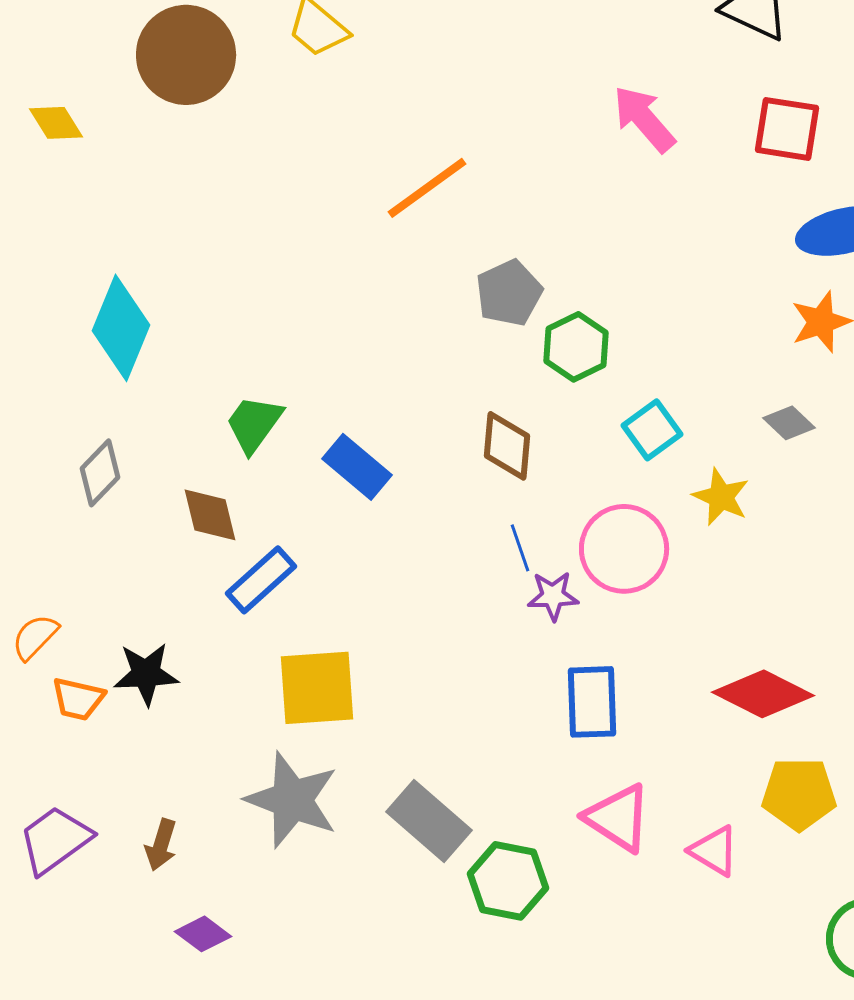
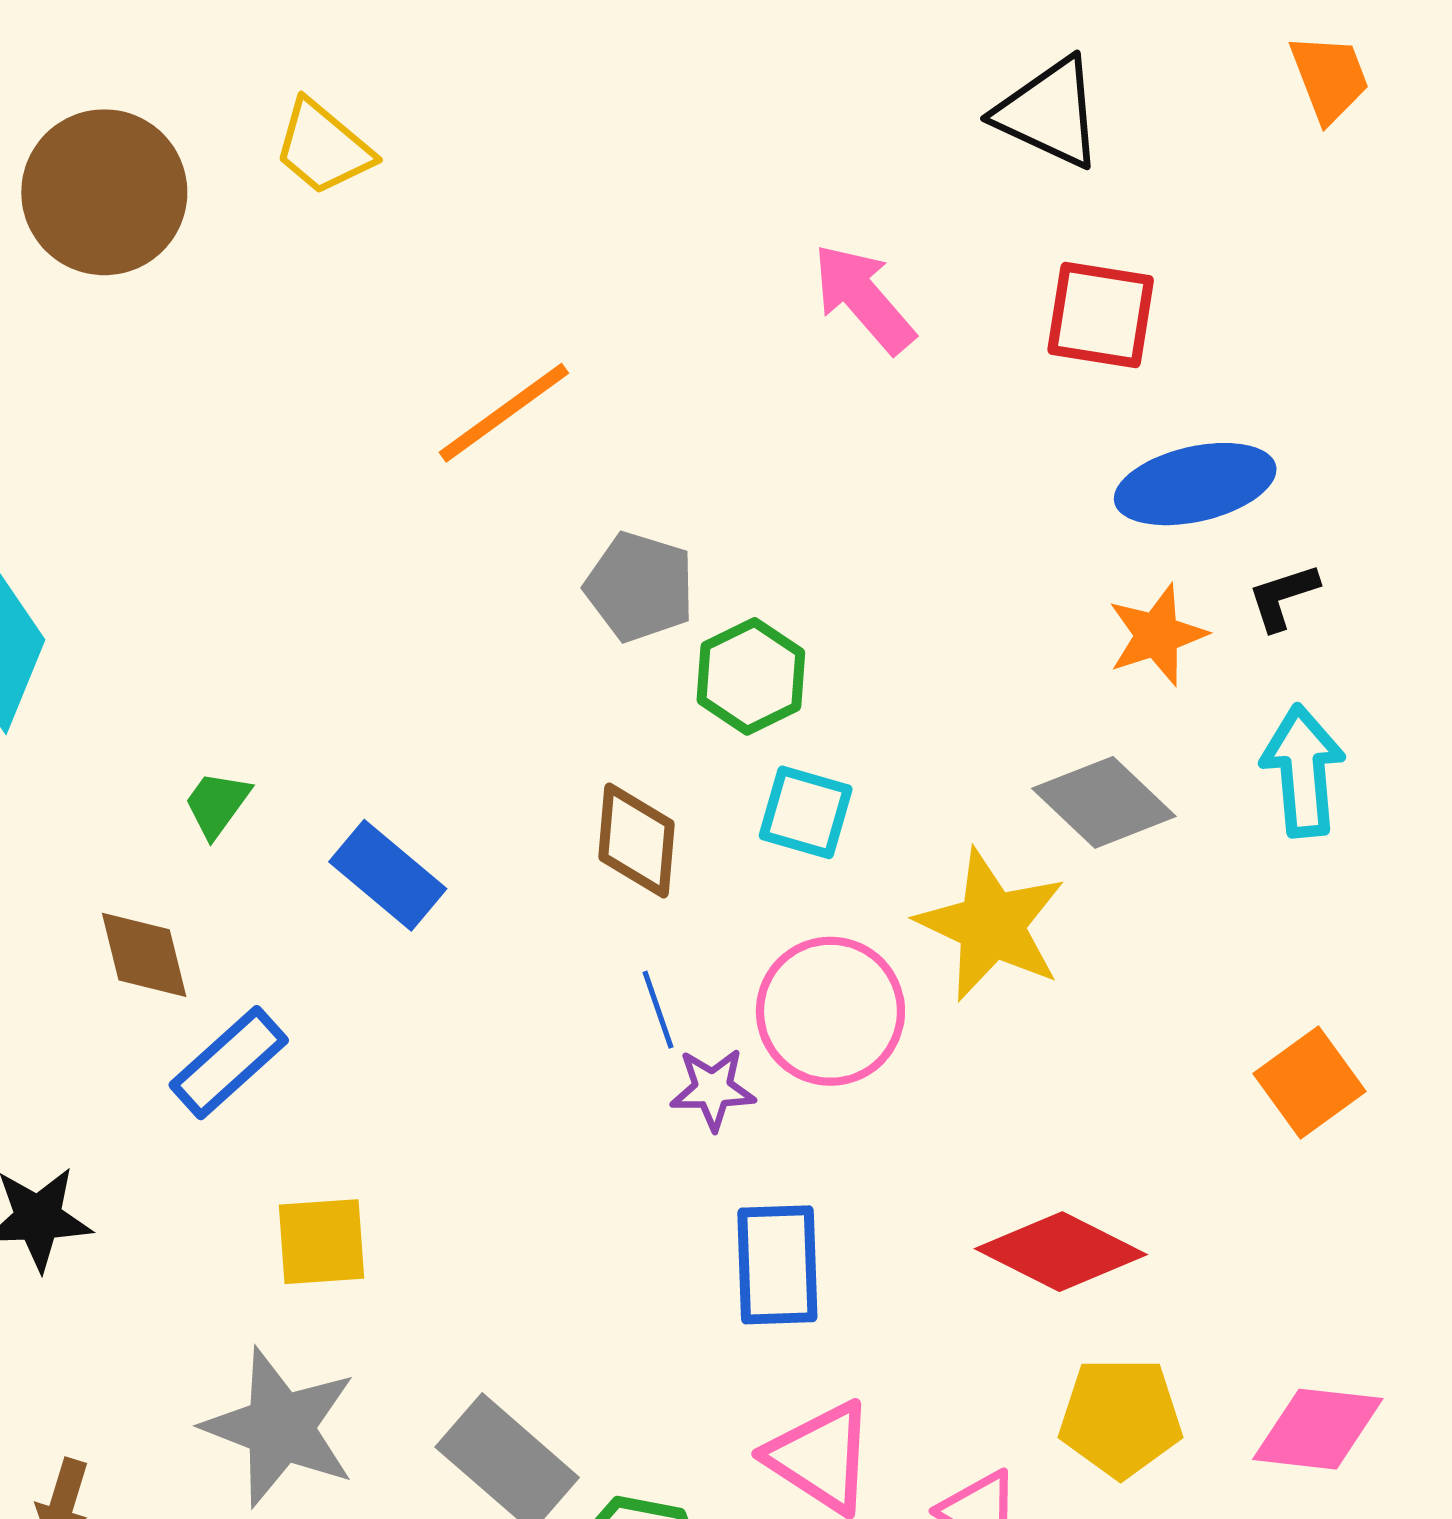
gray pentagon: (509, 293) -> (640, 587), turned -30
gray diamond: (789, 423) -> (1104, 802), size x1.6
green trapezoid: (254, 424) -> (217, 804), size x0.7
cyan square: (652, 430) -> (806, 812), moved, turned -38
yellow star: (721, 497) -> (991, 925), size x1.6
yellow square: (317, 688) -> (321, 1242), size x0.7

